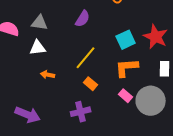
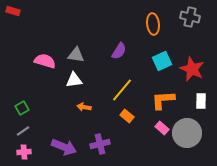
cyan square: (126, 40) -> (162, 61), moved
purple cross: (81, 112) -> (100, 144), moved

